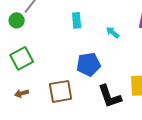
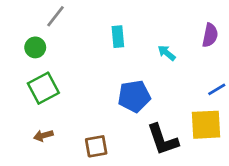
green circle: (17, 20) -> (35, 47), moved
brown square: (61, 91) -> (96, 146), moved, size x0.7

